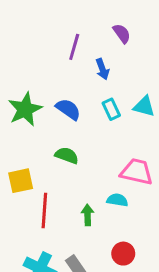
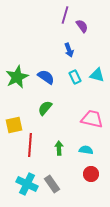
purple line: (74, 47) -> (65, 15), moved
green semicircle: (67, 155) -> (45, 108), turned -70
cyan semicircle: (117, 200) -> (86, 150), moved
red circle: (123, 254) -> (91, 174), moved

